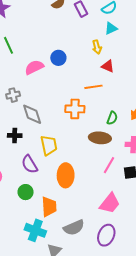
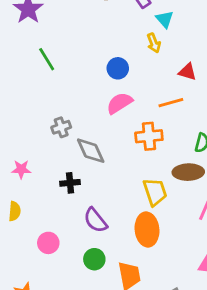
cyan triangle: (111, 28) -> (165, 19), moved, turned -40
yellow arrow: (97, 47) -> (154, 43), moved
pink semicircle: (34, 67) -> (119, 103), moved
yellow trapezoid: (49, 145) -> (155, 192), moved

